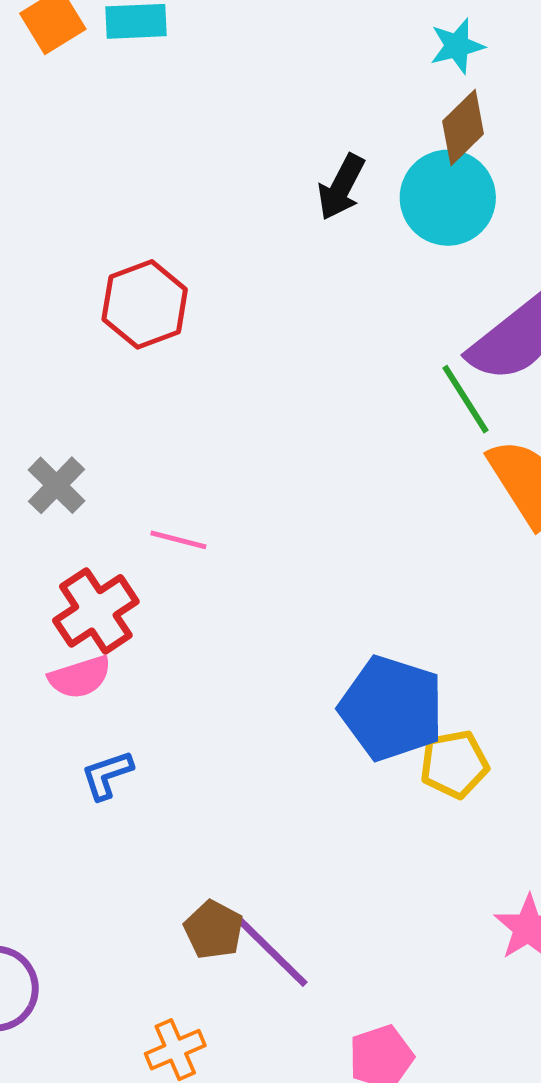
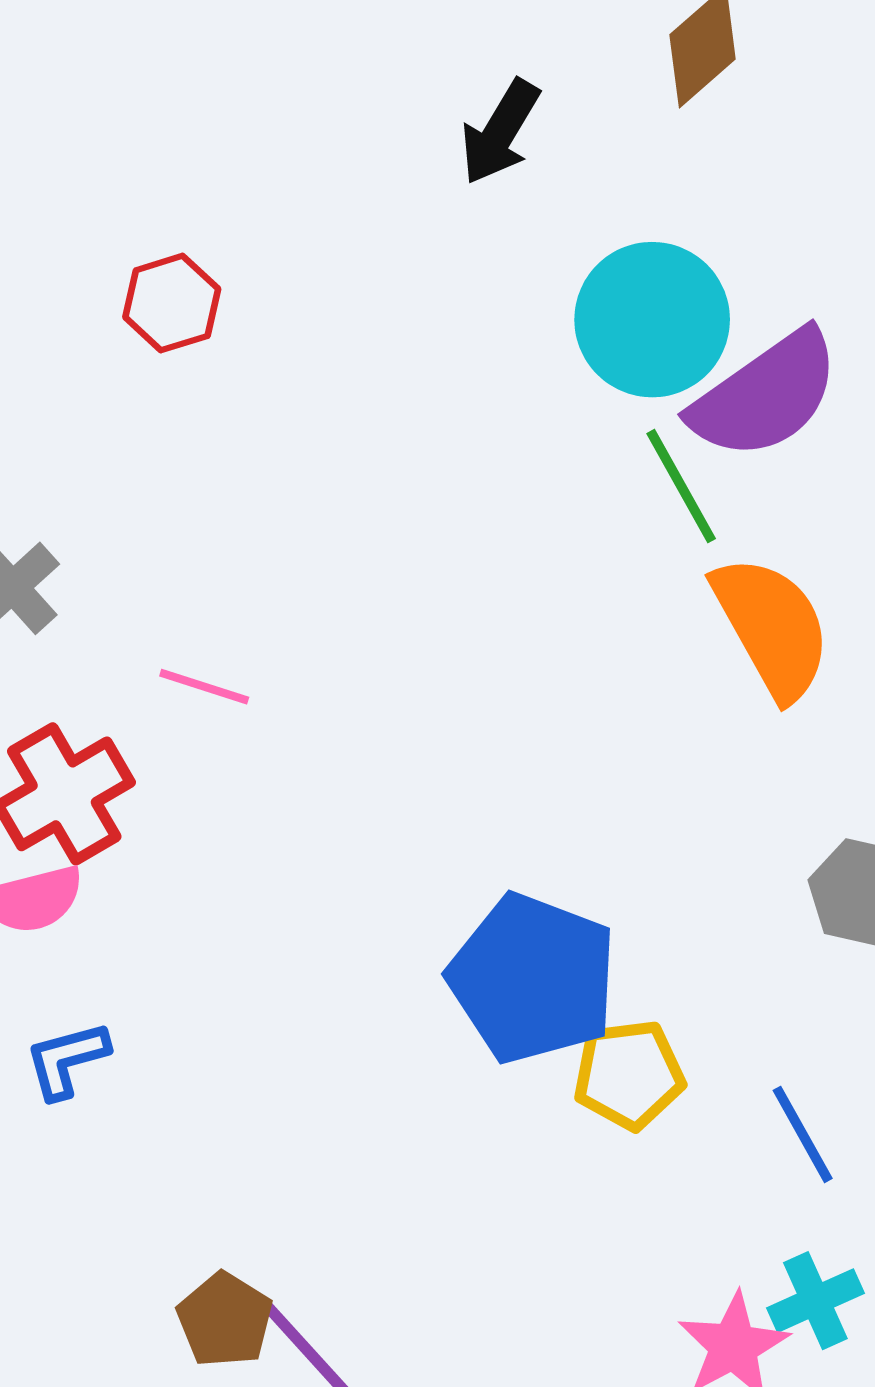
cyan circle: (448, 198) -> (652, 320), moved
red hexagon: (145, 304) -> (172, 303), size x0.7

